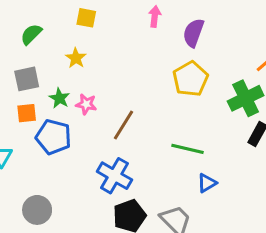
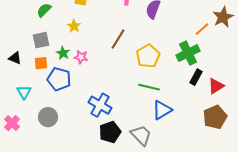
yellow pentagon: (190, 79) -> (148, 56), moved
brown line: (123, 125) -> (118, 39), moved
blue triangle: (207, 183) -> (162, 110), size x1.5
gray circle: (37, 210) -> (48, 117), moved

